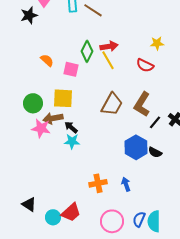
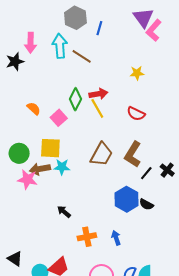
yellow star: (157, 43) -> (137, 73), moved
pink square: (71, 69) -> (59, 118), turned 35
black arrow: (71, 127) -> (64, 212), moved
cyan star: (72, 141) -> (62, 167), moved

